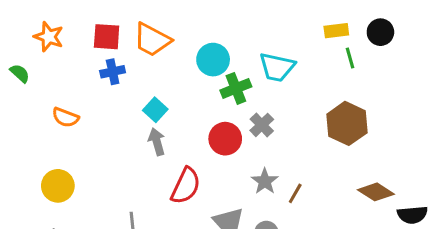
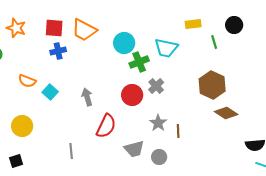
yellow rectangle: (336, 31) -> (193, 24), moved
cyan square: (155, 110) -> (50, 92), moved
brown diamond: (376, 192) -> (226, 113), moved
brown line: (295, 193) -> (178, 131), turned -32

